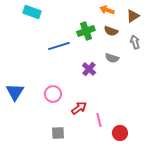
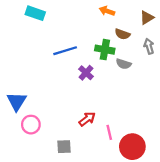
orange arrow: (107, 10) -> (107, 11), moved
green cross: (86, 31) -> (105, 50), moved, turned 30
purple cross: (89, 69) -> (86, 73), moved
pink circle: (53, 94) -> (31, 125), moved
red circle: (120, 133) -> (132, 147), size x1.5

